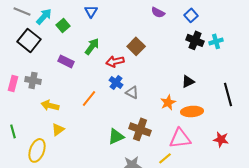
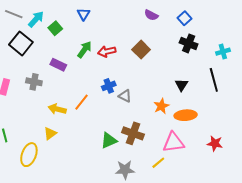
cyan cross: (216, 41) -> (223, 52), moved
brown square: (136, 46) -> (141, 50), moved
red arrow: (115, 61) -> (107, 52), moved
gray cross: (33, 80) -> (34, 82), moved
black triangle: (188, 81) -> (182, 85), turned -32
blue cross: (116, 82) -> (109, 86), turned 32
black line: (228, 94) -> (214, 80), moved
yellow arrow: (50, 105) -> (57, 109), moved

